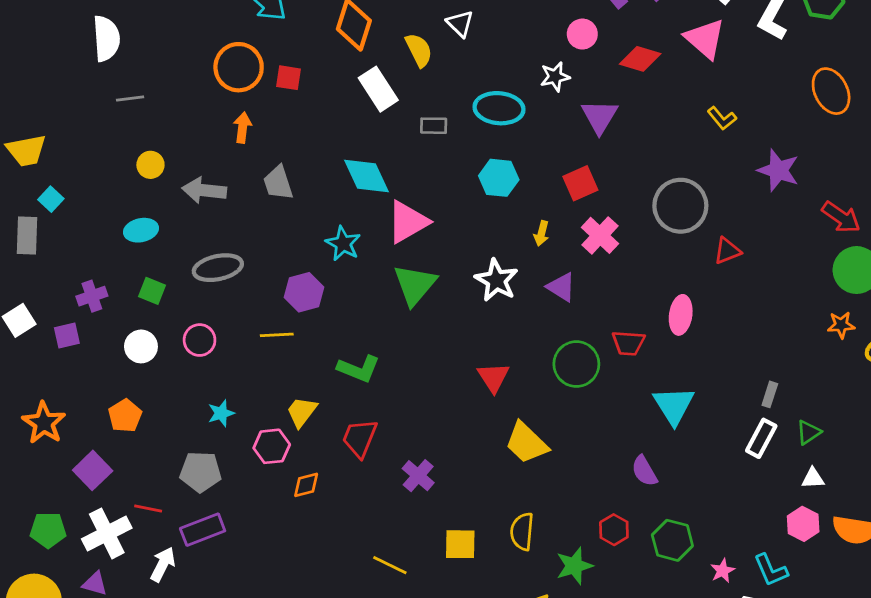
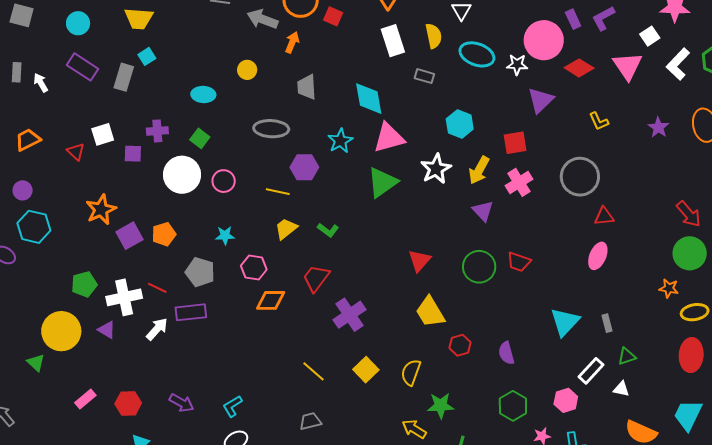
pink circle: (582, 34) -> (544, 40), size x1.8
yellow semicircle: (419, 50) -> (434, 36), moved
cyan ellipse: (499, 108) -> (477, 54), moved
yellow L-shape: (722, 118) -> (599, 121), moved
yellow circle: (150, 165) -> (247, 70), moved
purple star: (778, 170) -> (658, 127), moved, size x0.7
gray arrow: (204, 190) -> (262, 19), moved
yellow arrow: (542, 233) -> (479, 170), size x1.6
gray ellipse: (218, 268) -> (271, 129), moved
white star: (496, 280) -> (436, 169), moved
pink ellipse: (681, 315) -> (598, 256), moved
white circle: (141, 346) -> (182, 175), size x1.6
green L-shape: (359, 369) -> (328, 230), size x0.7
gray rectangle: (770, 394) -> (607, 323), turned -48
cyan triangle: (674, 405) -> (565, 322), moved
yellow trapezoid: (302, 412) -> (286, 229), moved
orange pentagon: (125, 416) -> (164, 234), moved
white rectangle: (761, 438) -> (591, 371), moved
purple square: (93, 470) -> (129, 236), moved
purple cross: (418, 476) -> (350, 315), size x1.4
orange diamond: (306, 485) -> (271, 300), size x1.4
pink hexagon: (803, 524) -> (566, 400), moved
green pentagon: (48, 530) -> (84, 284), turned -30
red hexagon: (614, 530) -> (460, 345), moved
yellow square: (460, 544) -> (366, 370), turned 30

